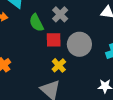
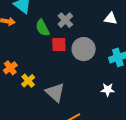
yellow cross: (59, 65) -> (28, 81), moved

